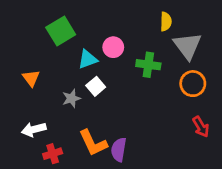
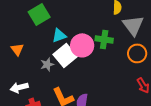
pink circle: (113, 47) -> (82, 45), moved, size x1.5
white square: (96, 86) -> (65, 55), size x1.6

